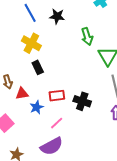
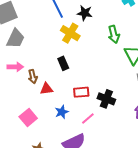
yellow cross: (31, 43) -> (70, 33), moved
blue star: (37, 107) -> (62, 112), moved
pink line: (57, 123) -> (88, 119), moved

